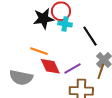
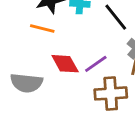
orange line: (39, 51) -> (42, 28), moved

